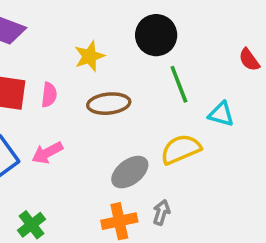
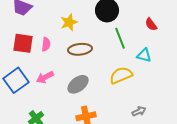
red semicircle: (249, 60) -> (151, 24), moved
gray ellipse: (130, 172) -> (78, 84), moved
gray arrow: (161, 212) -> (139, 111), moved, turned 48

